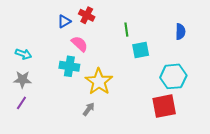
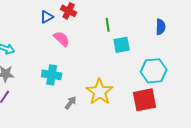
cyan cross: (69, 66) -> (52, 75), moved
yellow star: (99, 82) -> (100, 92), moved

